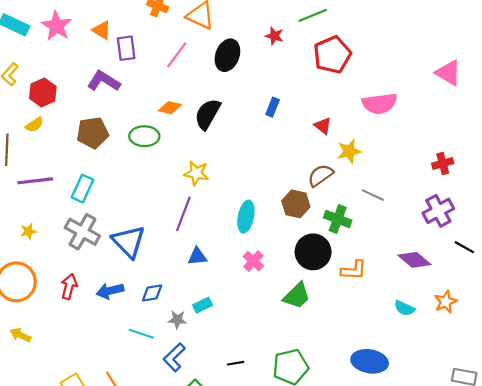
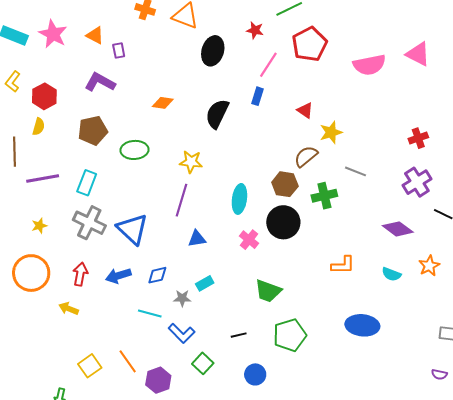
purple rectangle: (126, 48) -> (119, 50), size x0.7
pink line: (177, 55) -> (268, 65), moved
pink semicircle: (380, 103) -> (369, 65), moved
black semicircle: (208, 114) -> (217, 114), moved
yellow semicircle: (34, 125) -> (39, 127), turned -36
green ellipse: (144, 136) -> (135, 150), moved
green cross: (338, 219) -> (324, 196), turned -30
black circle: (313, 252) -> (283, 222), moved
orange L-shape: (354, 270) -> (343, 265), moved
green trapezoid: (297, 296) -> (268, 291), moved, turned 68
yellow arrow: (20, 335) -> (69, 309), moved
blue L-shape: (174, 357) -> (182, 333), turned -88

